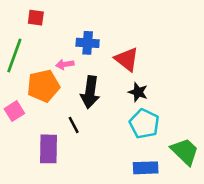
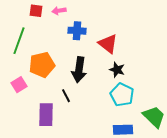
pink arrow: (65, 64) -> (59, 11), moved

